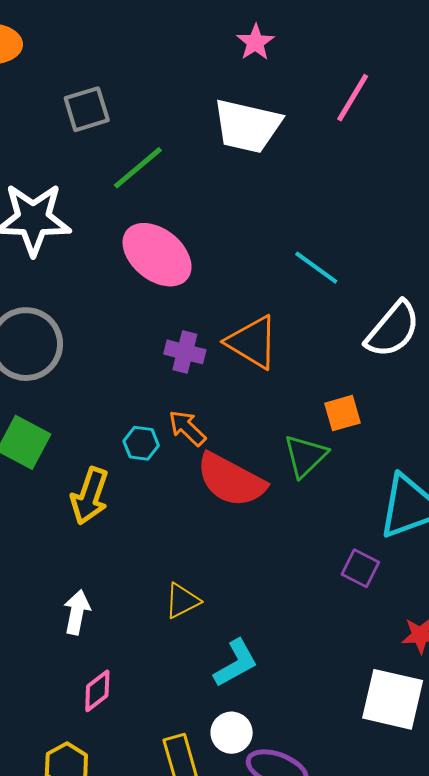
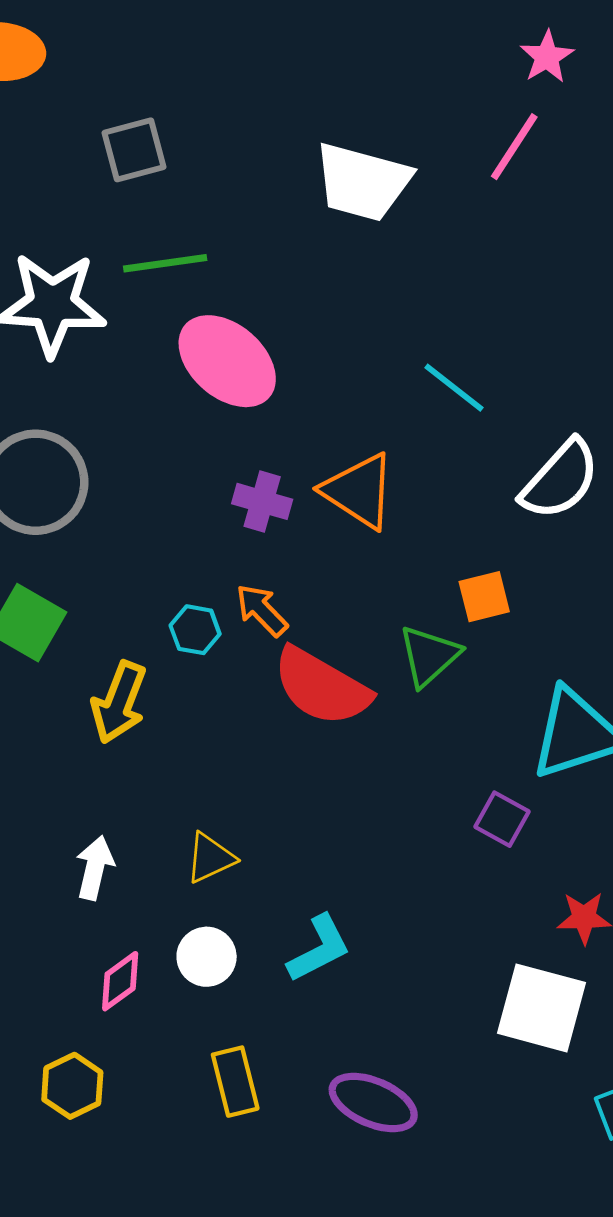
pink star: (255, 42) -> (547, 57), moved
green line: (138, 168) -> (165, 263), moved, turned 30
yellow triangle: (182, 601) -> (210, 858), moved
white circle: (232, 733) -> (207, 957), moved

